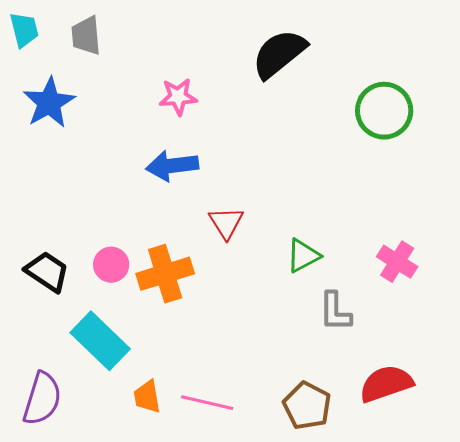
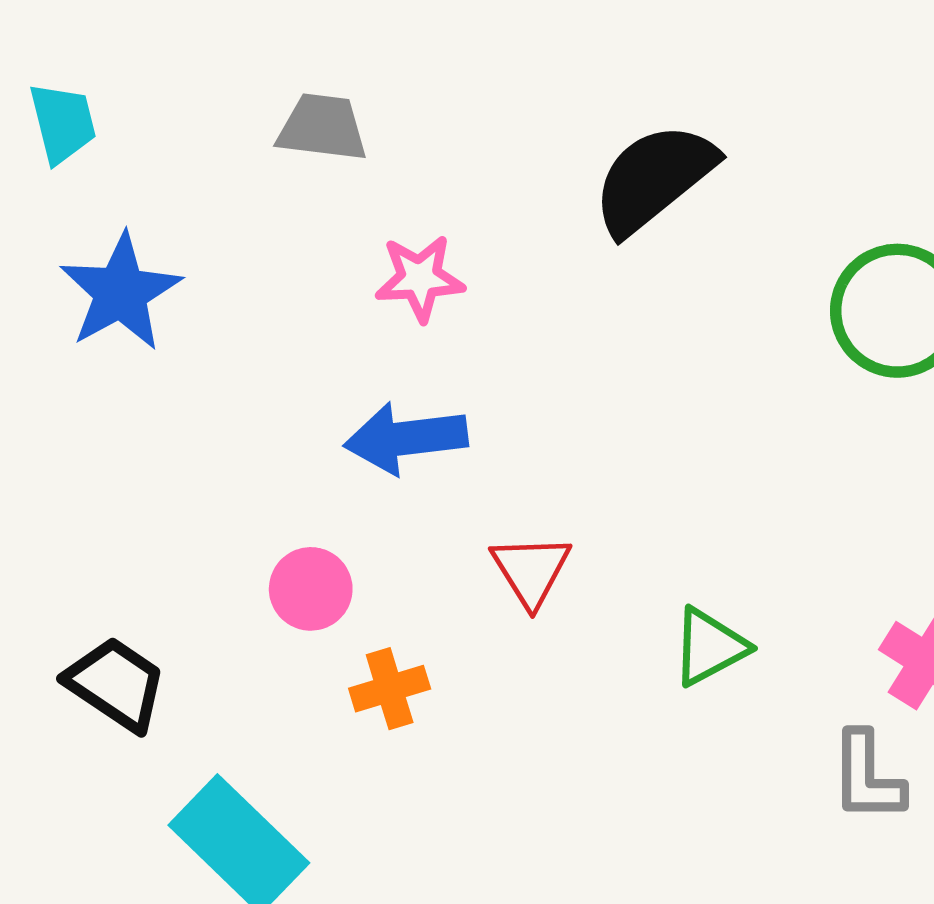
gray trapezoid: (86, 36) -> (322, 128), moved, turned 102
pink circle: (111, 265) -> (311, 589), moved
orange cross: (165, 274) -> (390, 689), size x0.6
gray L-shape: (335, 312) -> (867, 777), moved

